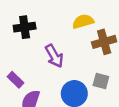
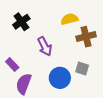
black cross: (25, 27) -> (21, 22), turned -30

